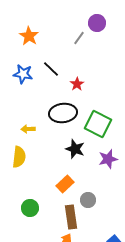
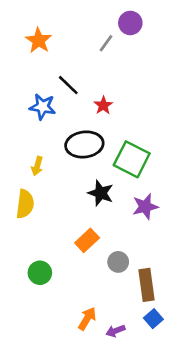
blue star: (23, 74) -> (43, 107), moved
yellow arrow: (28, 129) -> (37, 166), turned -72
brown rectangle: (71, 217) -> (147, 285), moved

